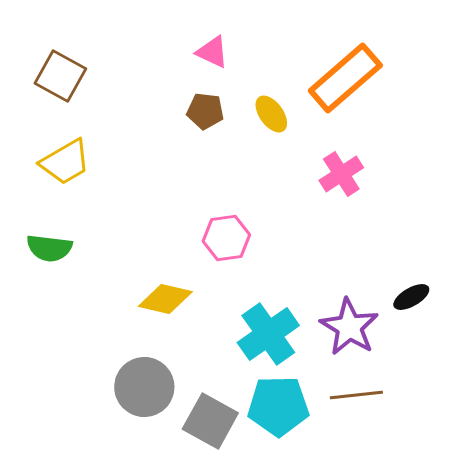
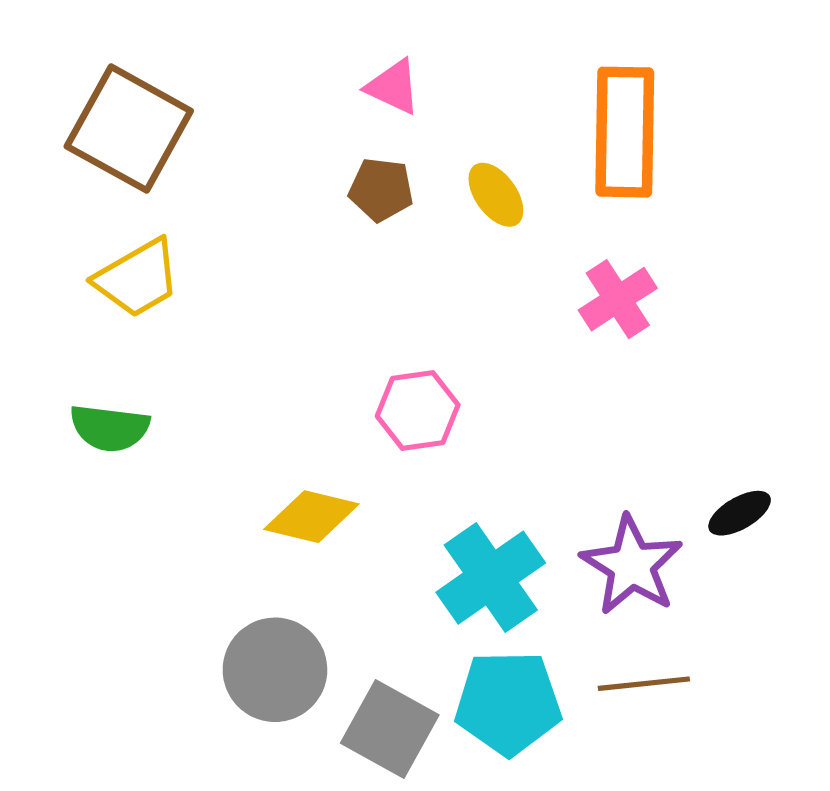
brown square: (60, 76) -> (129, 129), size x1.4
orange rectangle: (345, 78) -> (625, 132), turned -48

